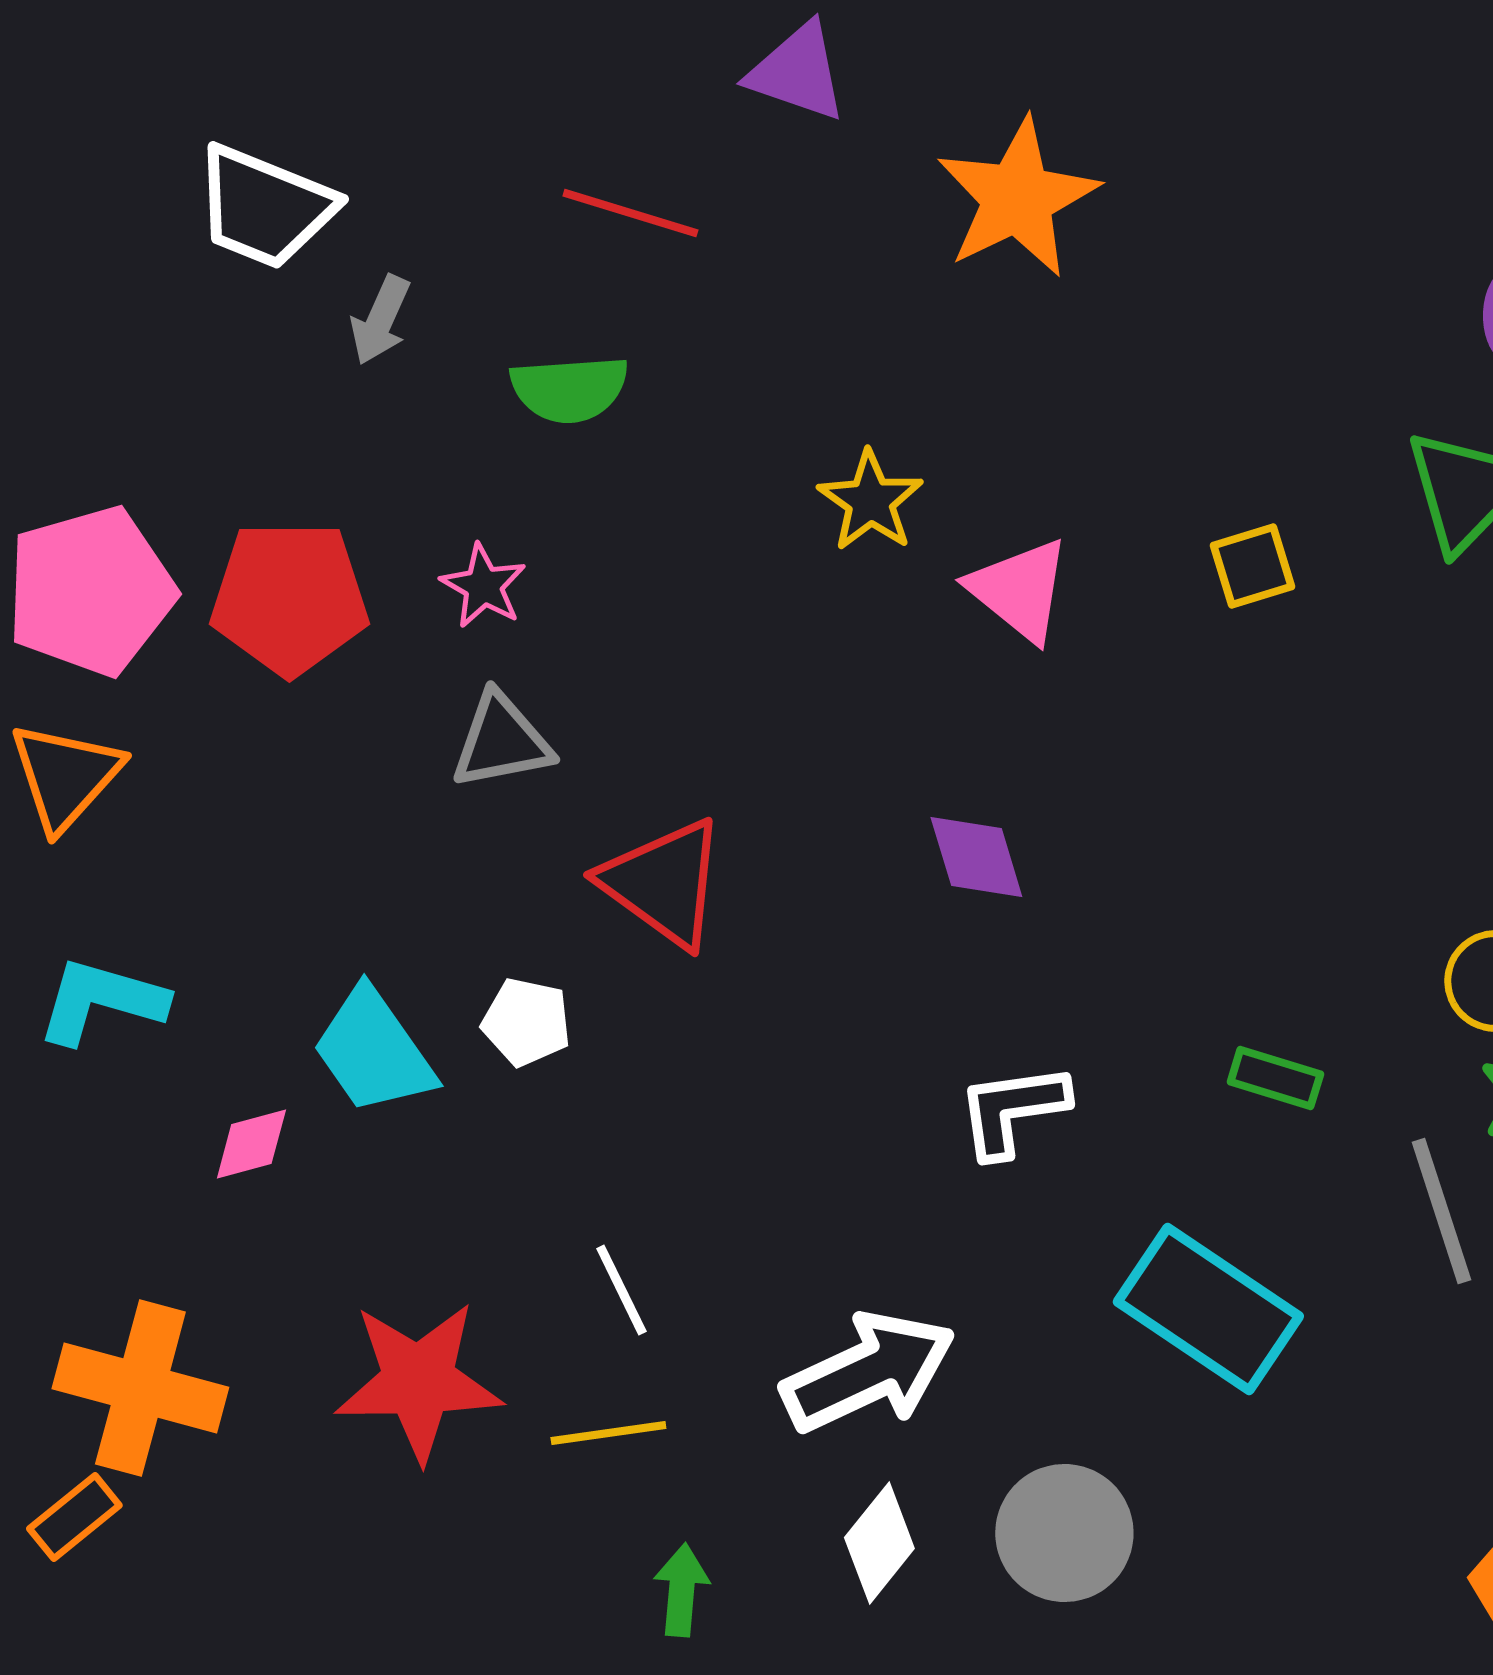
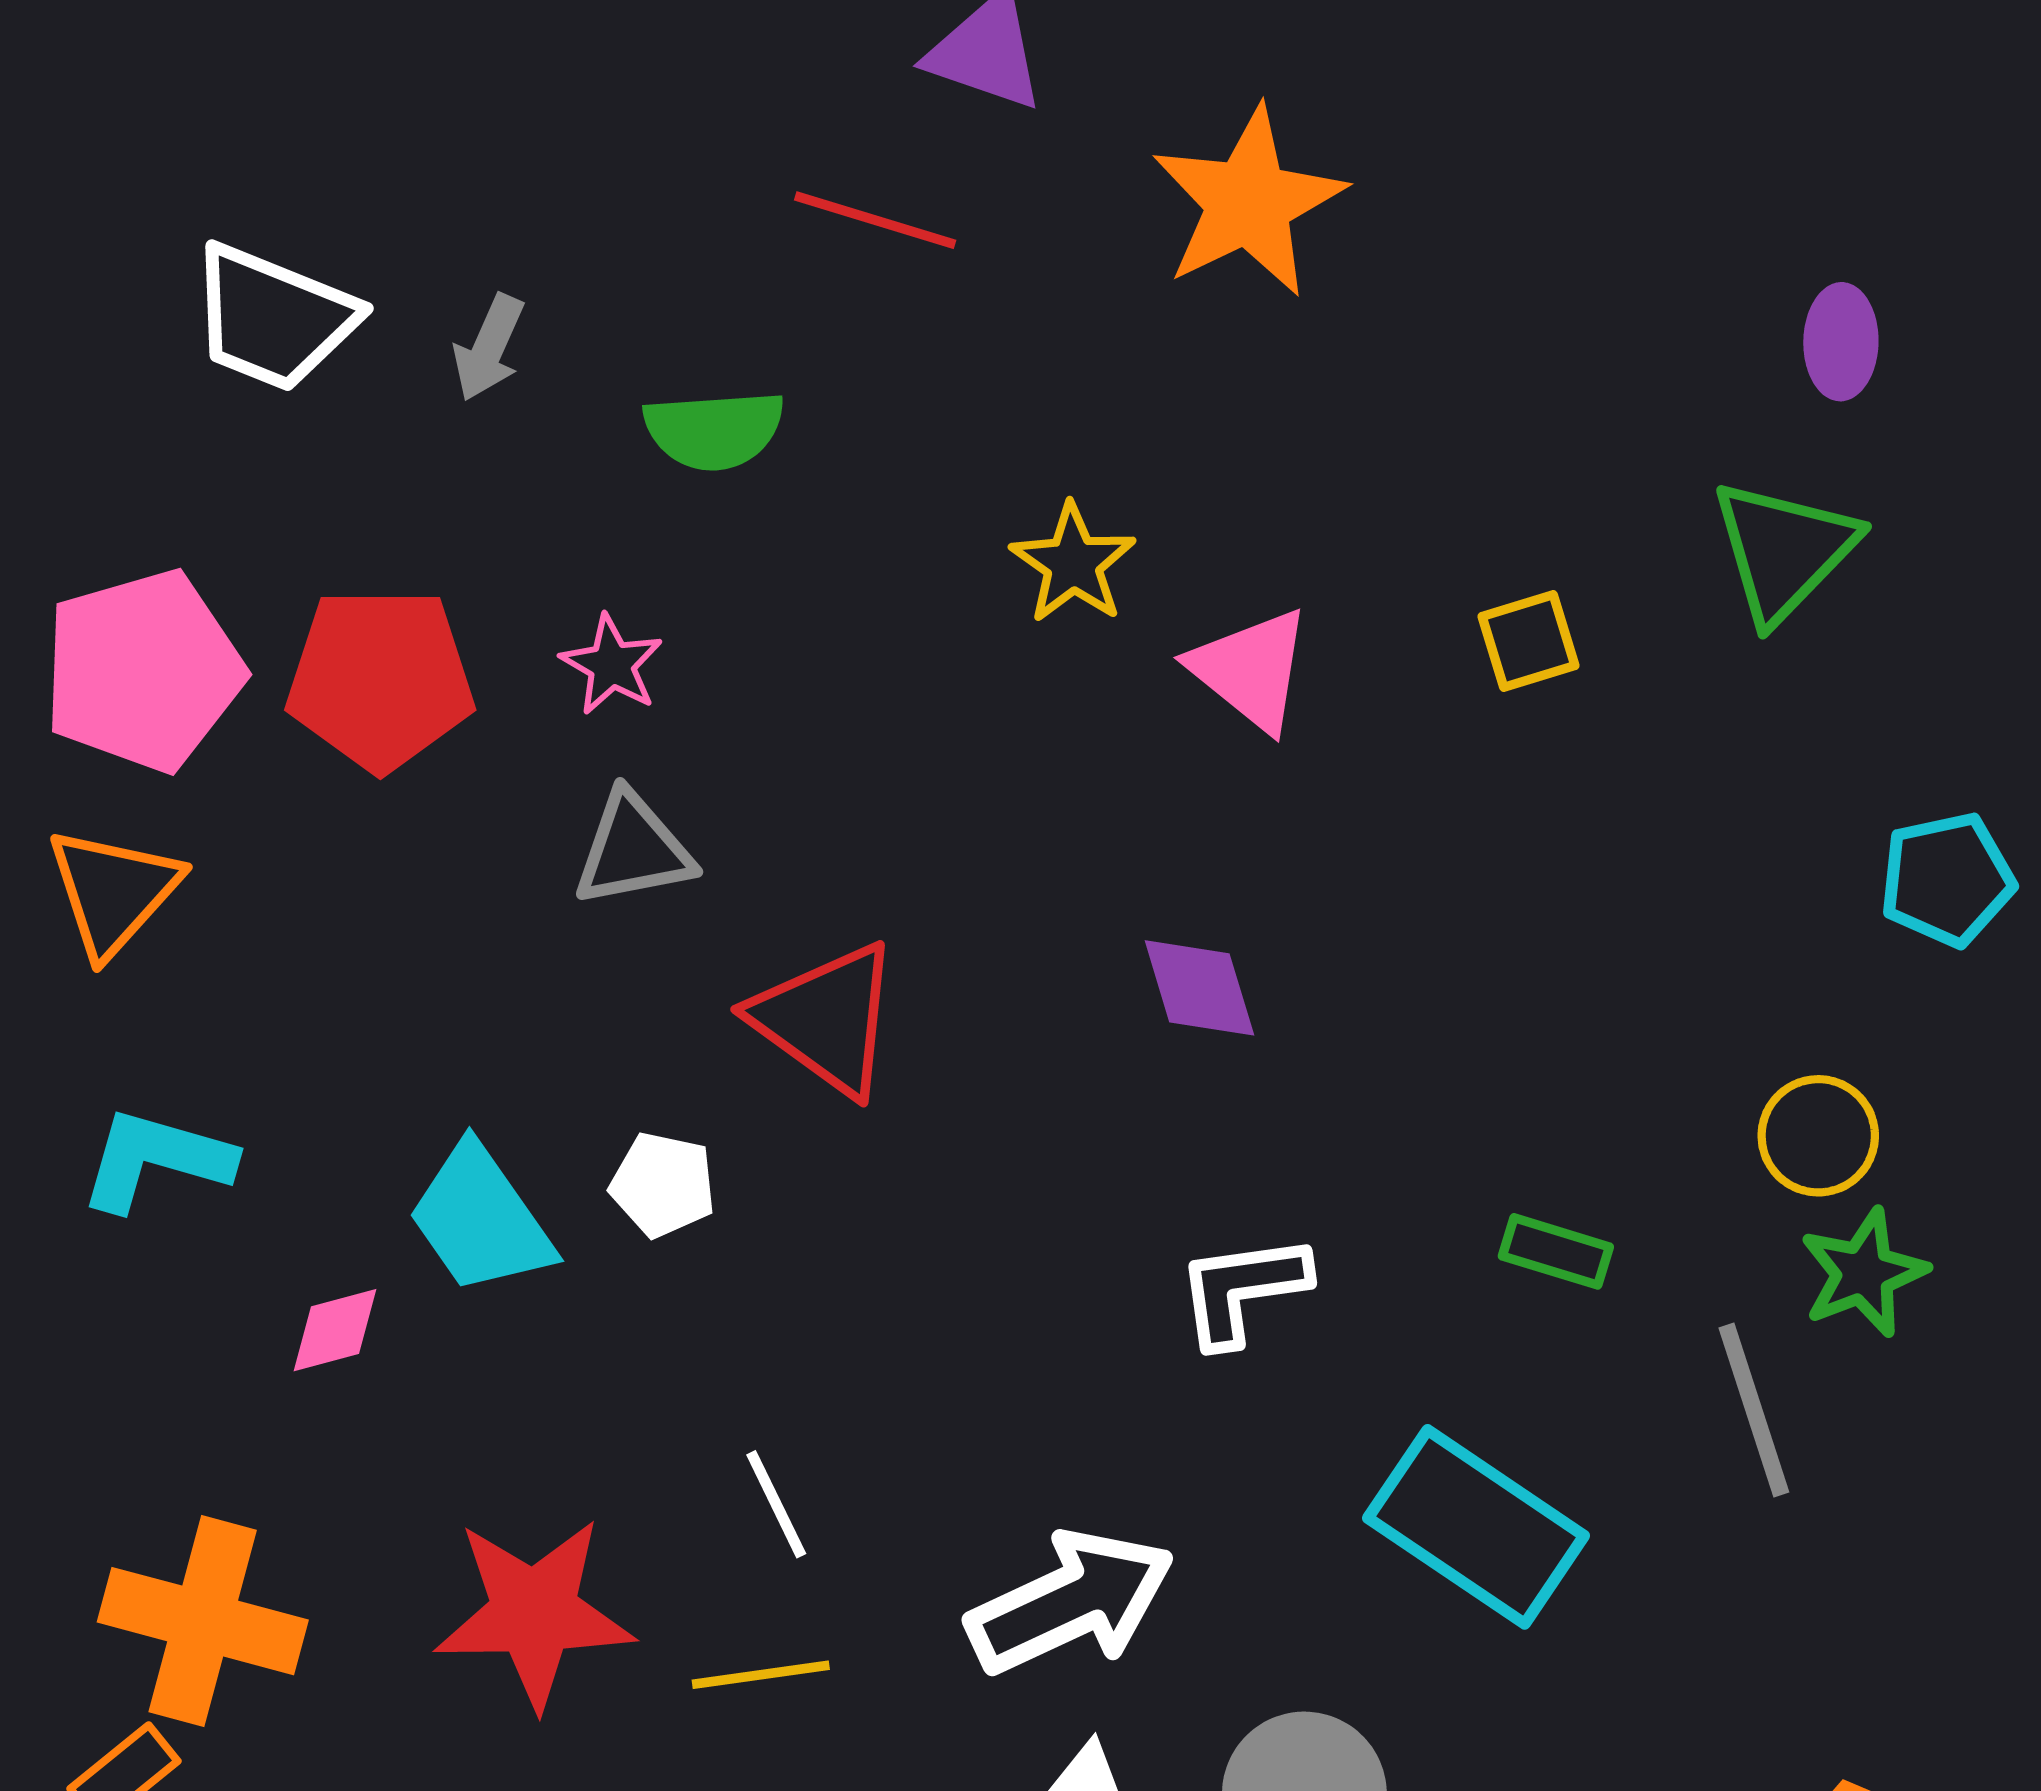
white trapezoid: (264, 207) -> (273, 318), moved
red line: (630, 213) -> (875, 220), moved

